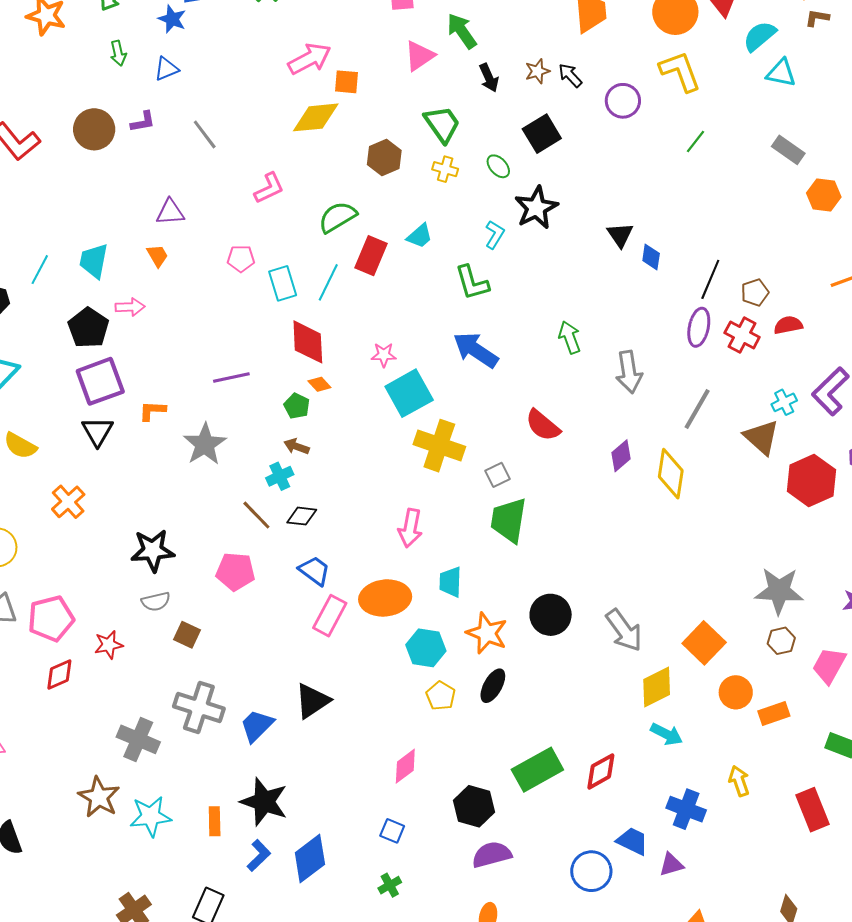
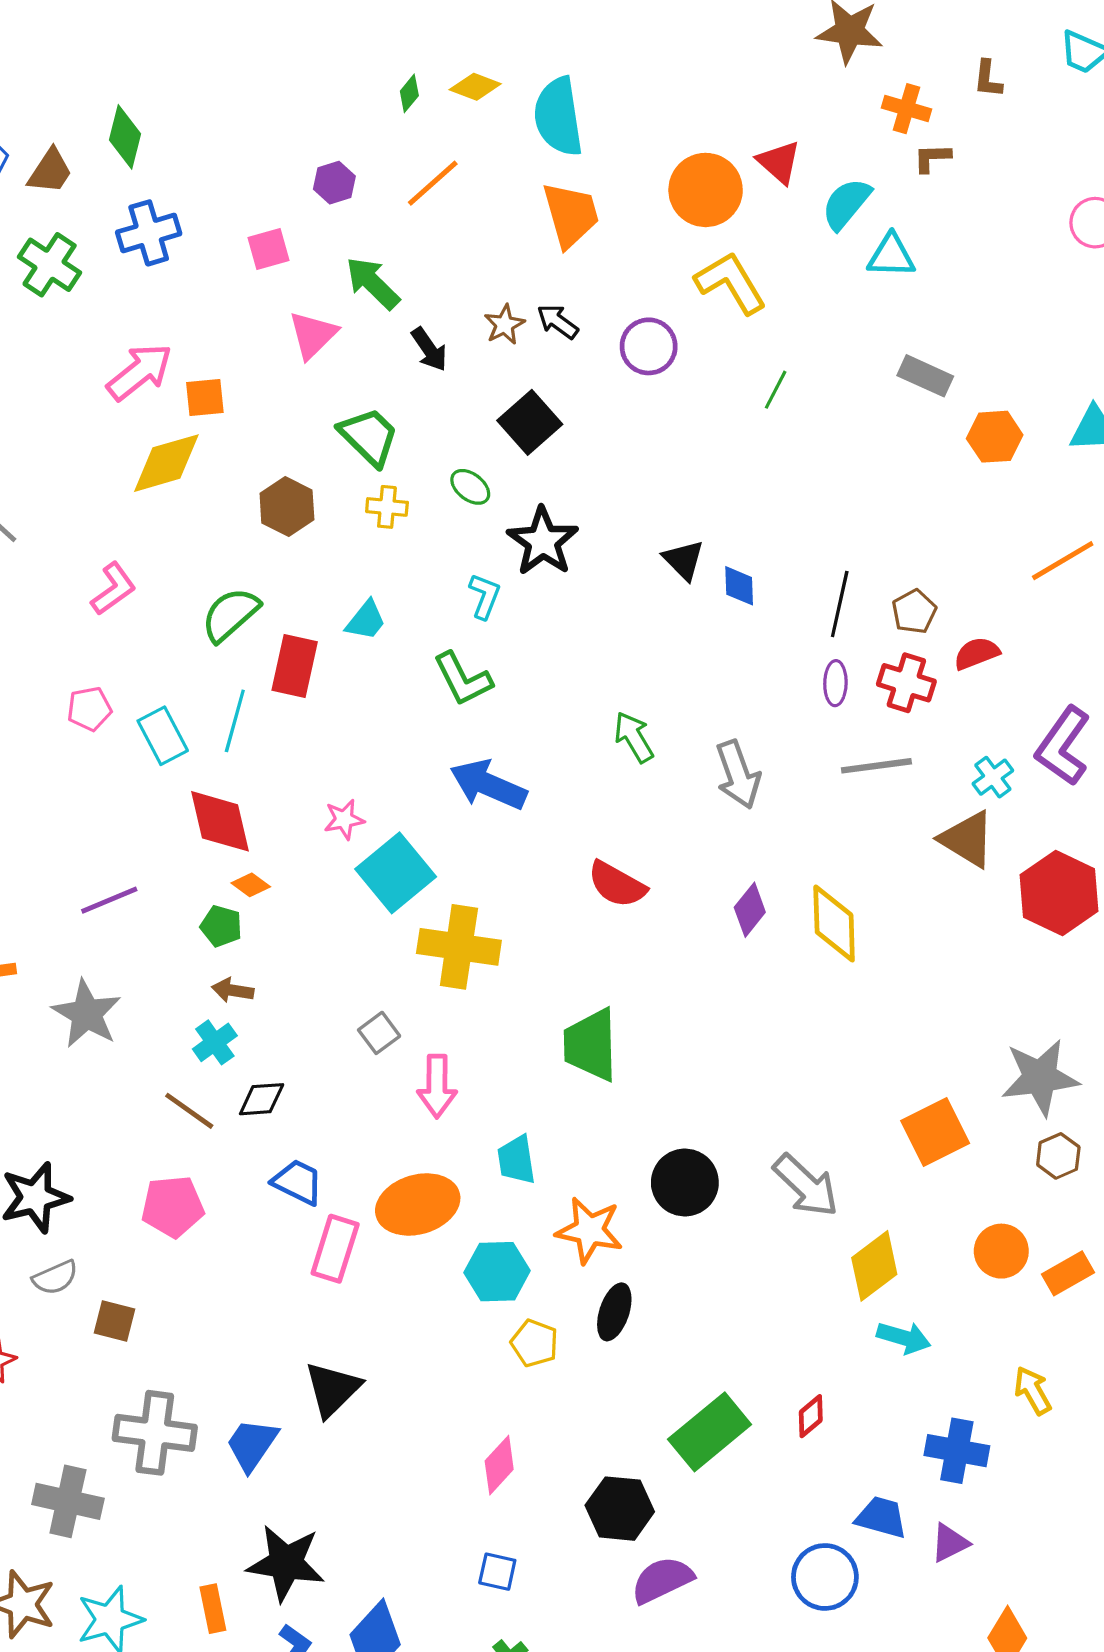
purple ellipse: (699, 327) -> (835, 683), size x0.7
gray line: (697, 409) -> (876, 766), moved, turned 63
gray square: (498, 475) -> (379, 1033), moved
orange square: (704, 643) -> (935, 1132), moved, turned 30
red diamond: (601, 771) -> (811, 1416), size x0.7

